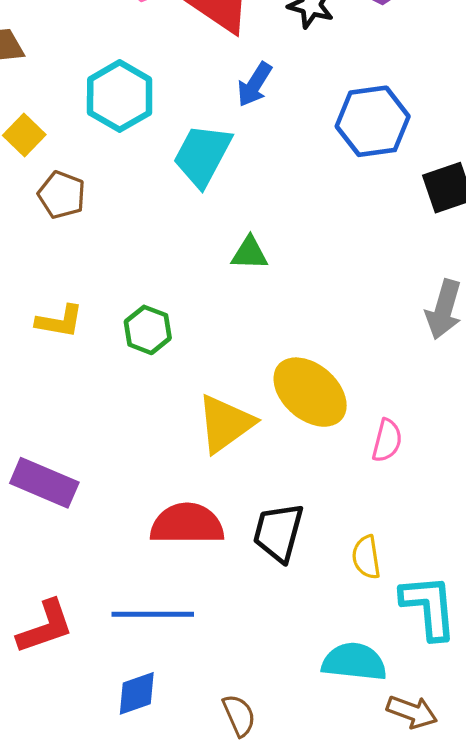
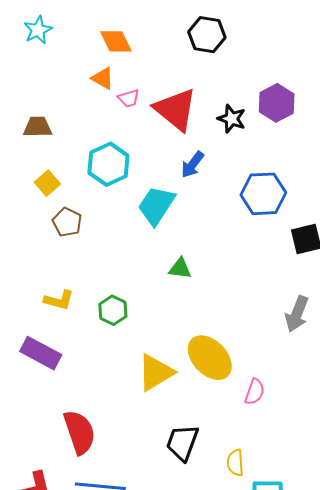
purple rectangle: (44, 483) -> (41, 353), moved
red semicircle: (187, 524) -> (79, 432), moved, turned 66

